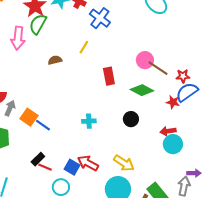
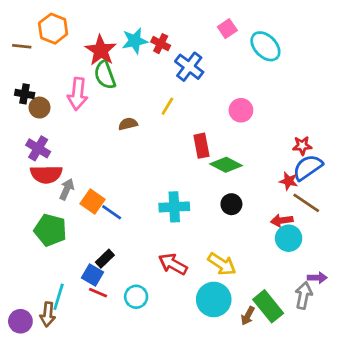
green semicircle: (38, 24) -> (105, 75), turned -50
pink circle: (145, 60) -> (241, 110), moved
brown line: (158, 68) -> (306, 203), moved
green diamond: (142, 90) -> (226, 165), moved
cyan cross: (89, 121) -> (174, 207), size x1.5
red line: (45, 167) -> (98, 293), moved
blue square: (72, 167) -> (93, 275), moved

